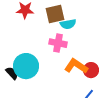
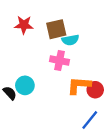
cyan circle: (26, 66) -> (25, 85), size x0.7
orange L-shape: (76, 66) -> (79, 85), turned -30

